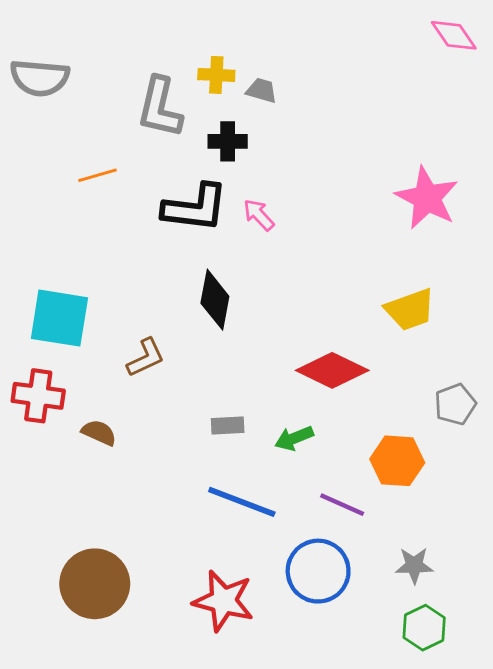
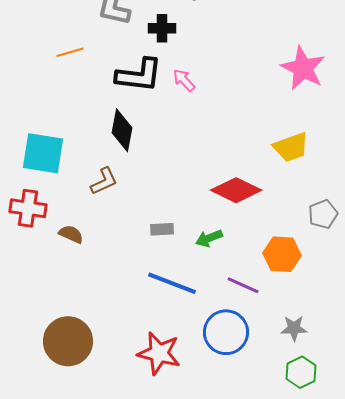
black diamond: (215, 300) -> (122, 130), moved

